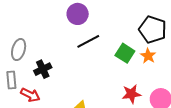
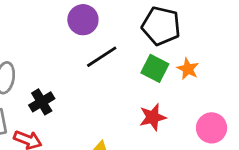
black pentagon: (153, 30) -> (161, 26), moved
red star: (131, 94) -> (153, 117), moved

